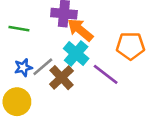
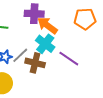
orange pentagon: (130, 46) -> (85, 19), moved
brown cross: (61, 78) -> (35, 63), turned -30

